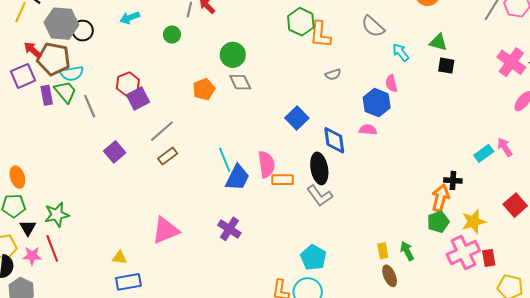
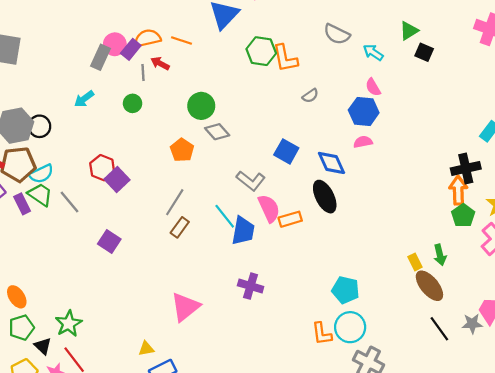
green triangle: (438, 42) -> (409, 31), turned -30
black square: (446, 66) -> (424, 52), turned 30
gray line: (162, 131) -> (175, 202), moved
brown rectangle: (168, 156) -> (180, 227), moved
black cross: (453, 180) -> (466, 168), size x1.5
gray L-shape: (320, 196) -> (251, 181), moved
green arrow: (407, 251) -> (440, 255), turned -150
brown ellipse: (390, 276) -> (429, 286), size x1.4

